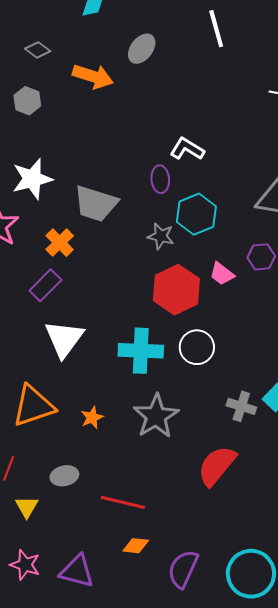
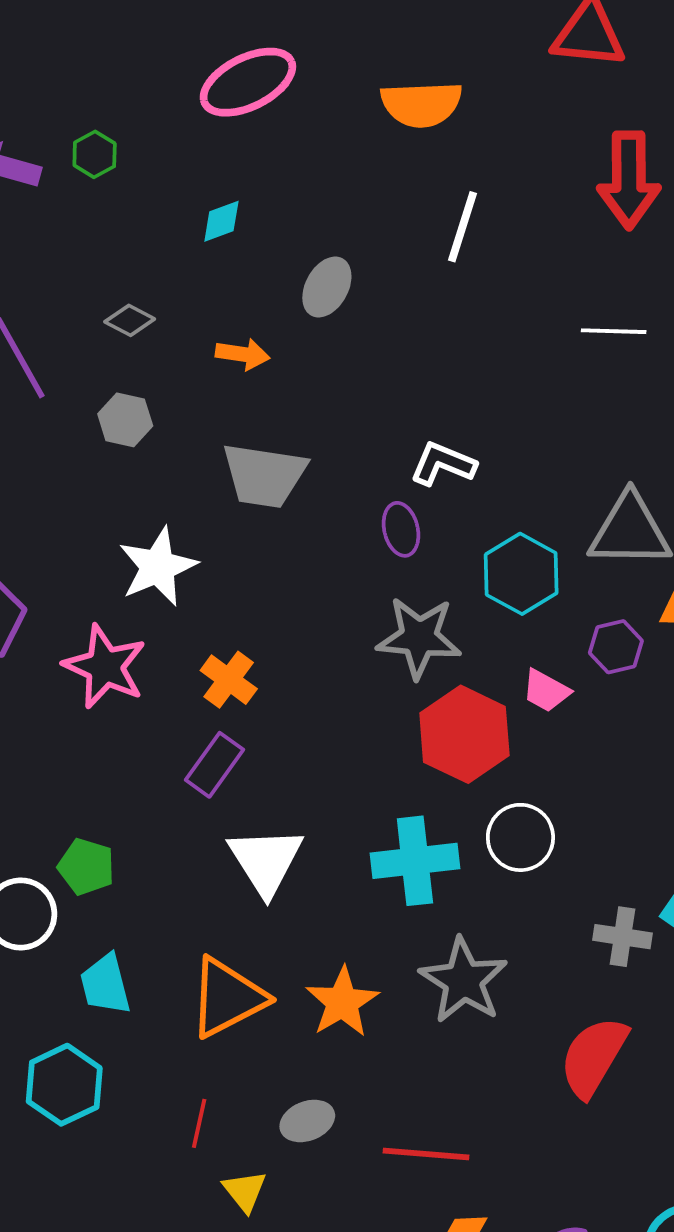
white line: (216, 29) -> (462, 227), turned 42
orange arrow: (93, 76) -> (243, 354), size x0.7
gray trapezoid: (96, 204) -> (264, 475), moved
cyan hexagon: (196, 214) -> (521, 574), moved
gray star: (161, 236) -> (419, 637), size x1.6
orange star: (92, 417) -> (342, 1002), size x1.6

